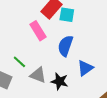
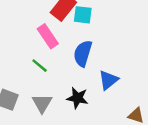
green line: (19, 62) -> (40, 66), moved
gray triangle: (38, 75) -> (42, 103), moved, turned 42

